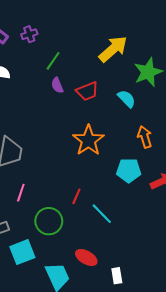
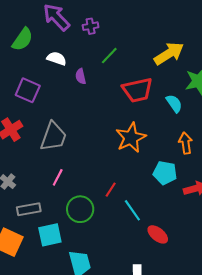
purple semicircle: (57, 85) -> (81, 76), moved
red trapezoid: (87, 91) -> (137, 90), size x1.4
red ellipse: (86, 258) -> (158, 234), moved

